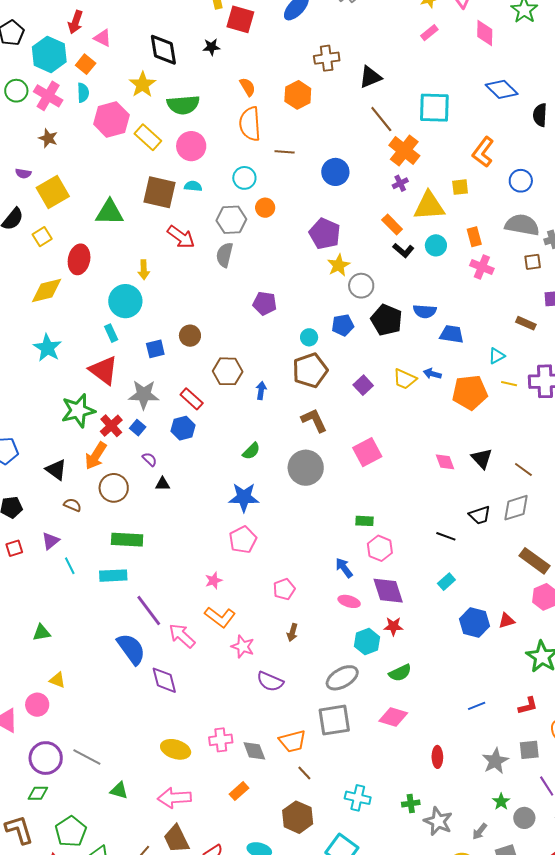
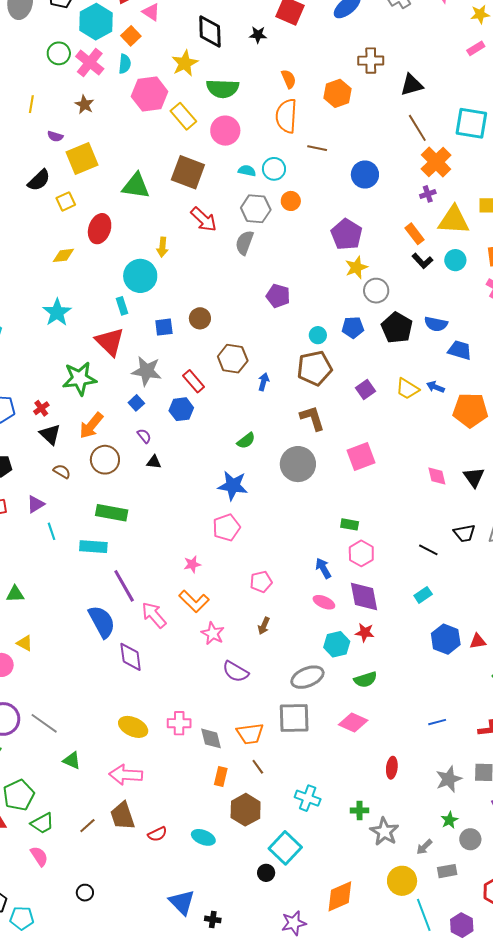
cyan semicircle: (193, 186) -> (247, 171), moved
yellow diamond: (47, 291) -> (63, 255), size x0.7
red cross: (111, 426) -> (41, 408), moved, size x0.7
orange rectangle: (239, 791) -> (221, 777), moved, turned -42

